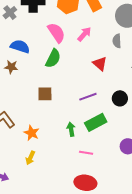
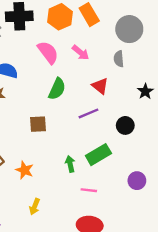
pink arrow: (84, 34) -> (81, 53), turned 91
green semicircle: (53, 58) -> (57, 89), moved
purple line: (88, 97) -> (89, 113), moved
yellow arrow: (30, 158) -> (35, 207), moved

